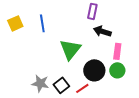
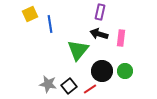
yellow square: (15, 23) -> (30, 14), moved
black arrow: (102, 31) -> (99, 34), moved
pink rectangle: (117, 51) -> (121, 38), moved

